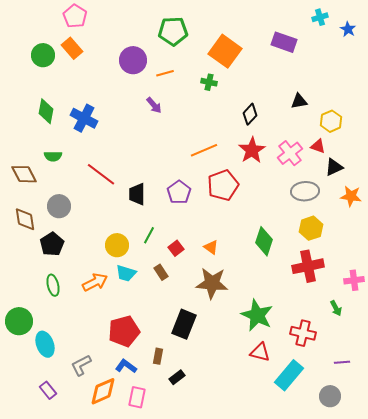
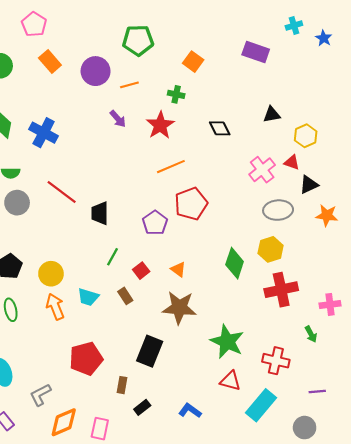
orange rectangle: (72, 48) -> (50, 62), moved
orange square: (225, 51) -> (193, 62), size x0.6
black diamond: (250, 114) -> (220, 128), turned -70
red star: (252, 150) -> (160, 125), moved
purple pentagon: (179, 192) -> (155, 223), moved
gray circle: (59, 206) -> (17, 203), moved
yellow hexagon: (311, 228) -> (271, 249), moved
yellow circle: (117, 245) -> (51, 274), moved
orange arrow: (95, 282) -> (55, 307), turned -85
blue L-shape: (126, 366) -> (190, 411), moved

